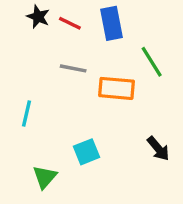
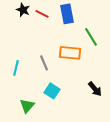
gray line: (73, 68) -> (44, 63), moved, turned 56
cyan square: (86, 152) -> (52, 91), turned -35

